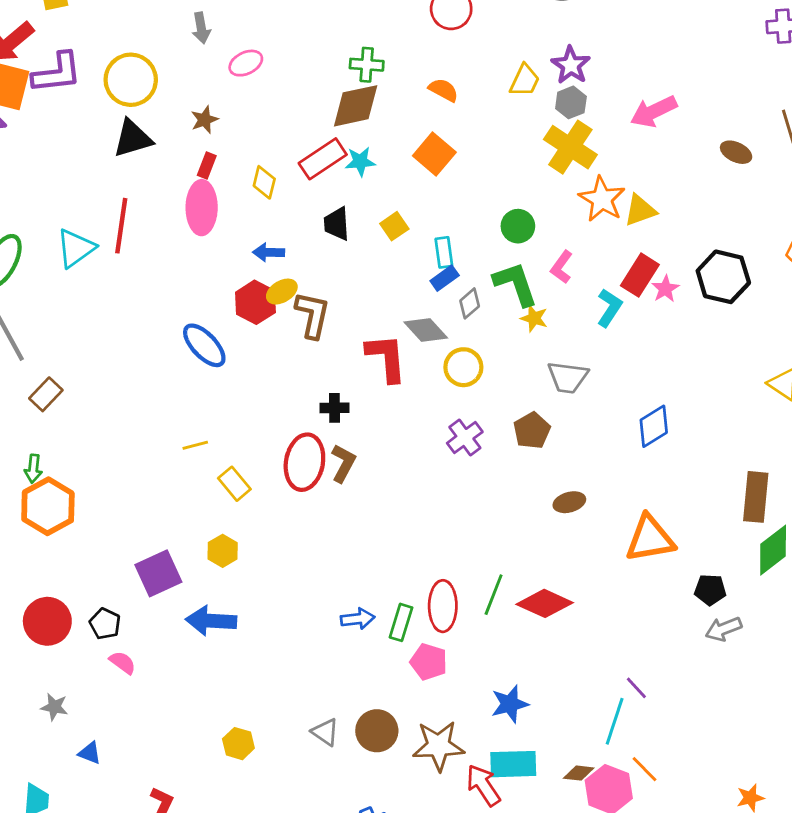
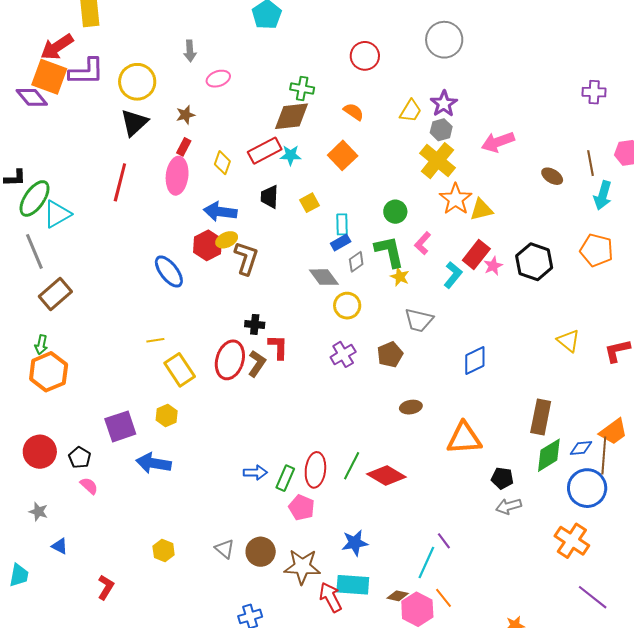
black triangle: (133, 139) -> (134, 123), turned -32
cyan triangle: (76, 248) -> (57, 214), moved
blue arrow: (269, 252) -> (220, 212), size x1.5
red L-shape: (386, 358) -> (278, 347), moved, size x0.7
brown rectangle: (46, 394) -> (55, 294), size x1.4
yellow rectangle: (234, 484) -> (180, 370), size x1.4

